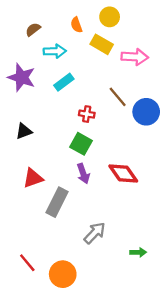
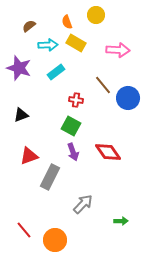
yellow rectangle: (102, 44) -> (76, 43), moved

